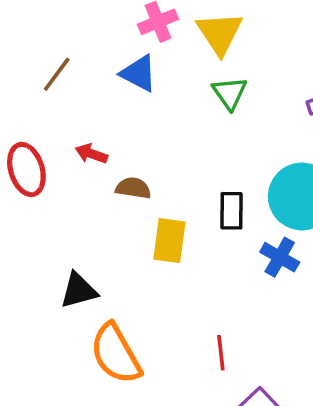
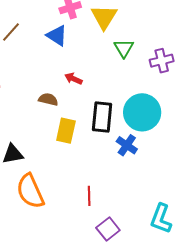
green triangle: (230, 93) -> (124, 48), moved
red arrow: (91, 154) -> (73, 79), moved
black rectangle: (231, 211) -> (102, 117), size x1.4

